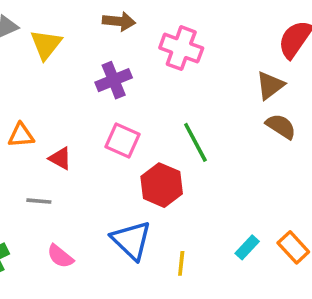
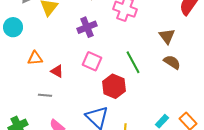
brown triangle: (270, 85) -> (167, 36), moved, turned -30
brown semicircle: (281, 126) -> (172, 62), moved

